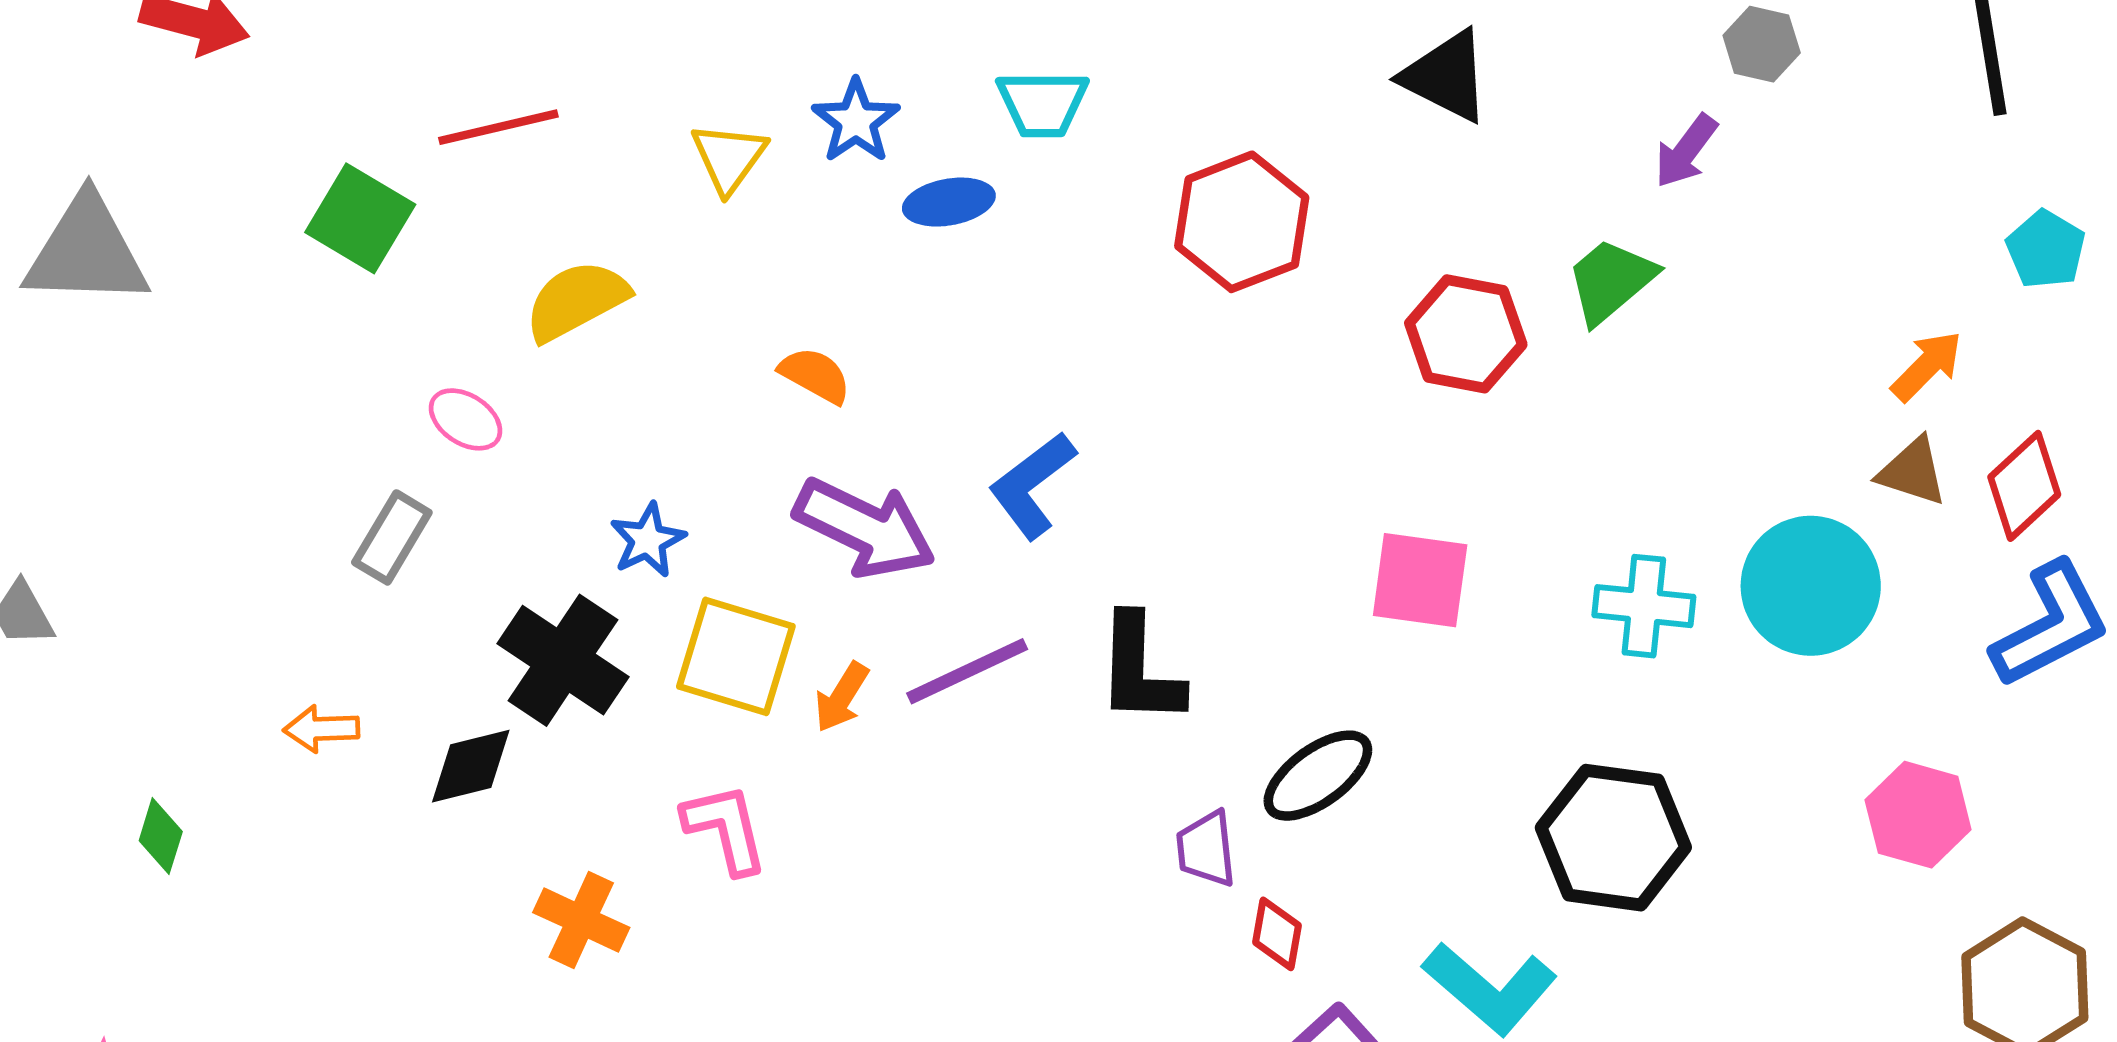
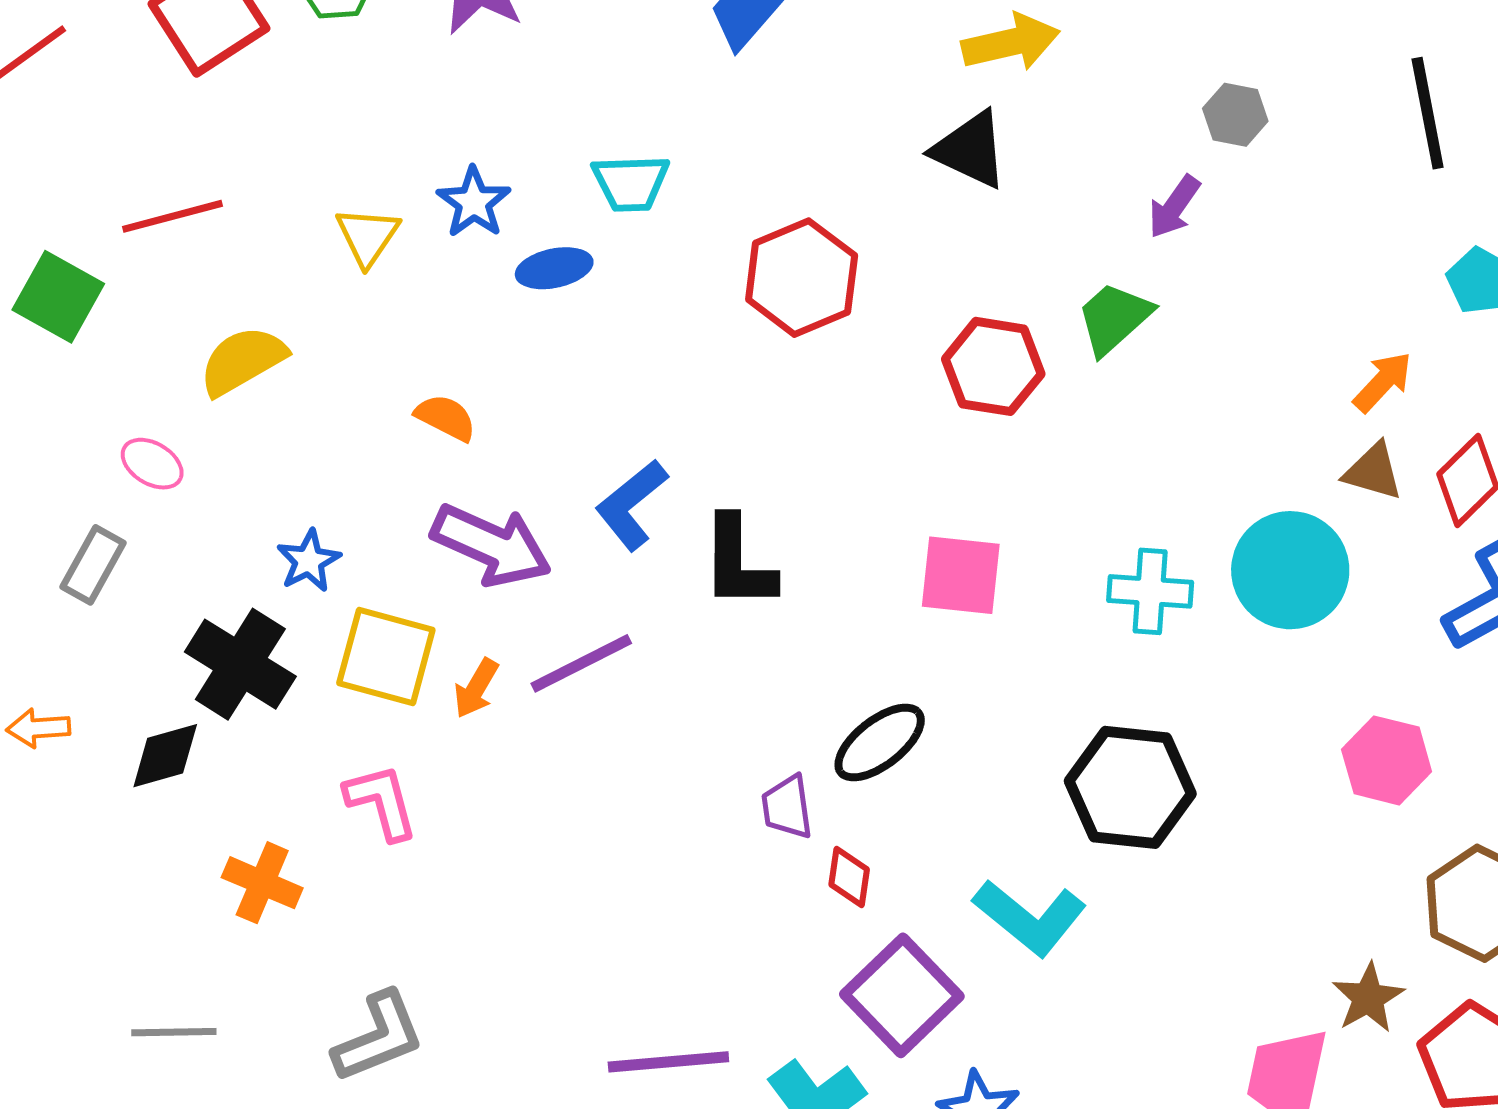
black L-shape: (1140, 670) -> (738, 562), moved

